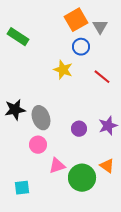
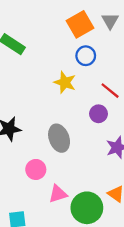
gray triangle: (100, 27) -> (110, 21), moved
gray ellipse: (41, 118) -> (59, 138), moved
purple circle: (79, 129) -> (98, 114), moved

